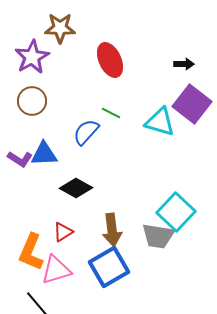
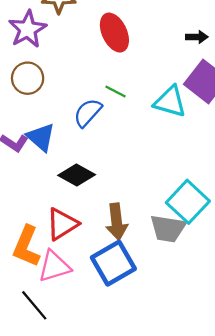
blue triangle: (44, 154) -> (41, 137), turned 44
red triangle: (63, 232) -> (62, 224), size x1.5

